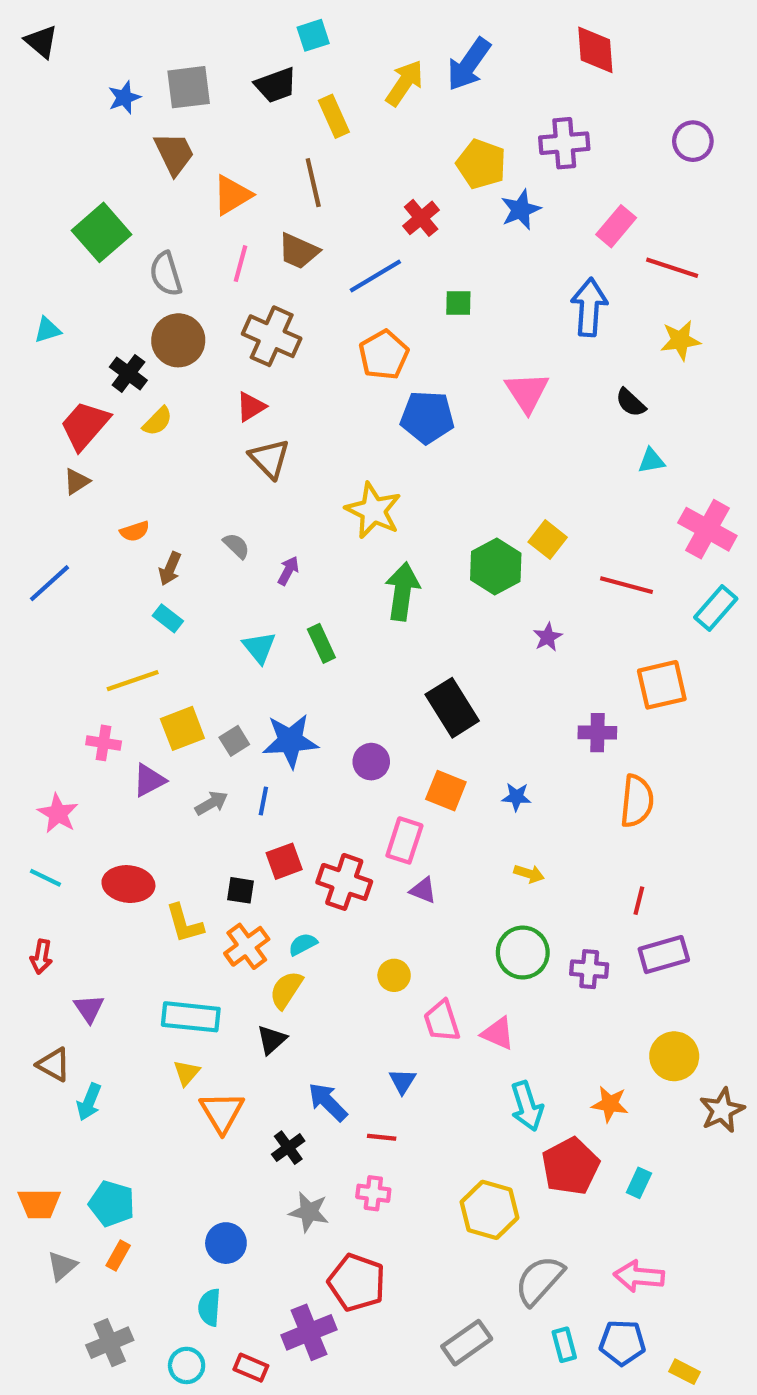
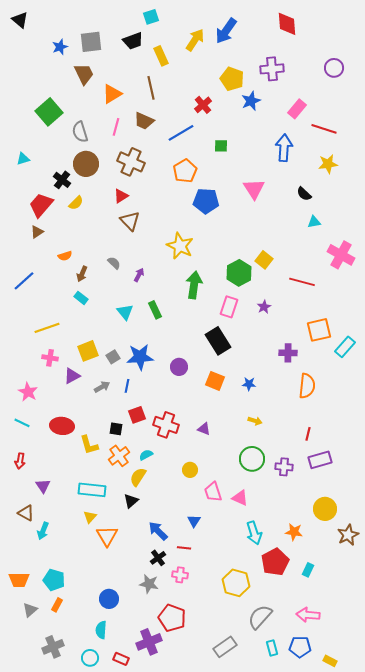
cyan rectangle: (716, 608) -> (345, 347), moved
yellow line: (133, 681) -> (47, 328), moved
pink rectangle: (404, 840) -> (229, 307), moved
black cross: (288, 1148) -> (158, 558), moved

